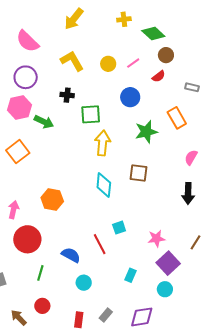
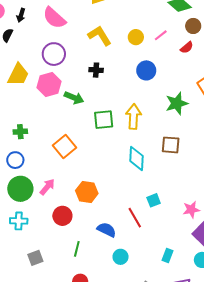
blue circle: (130, 97) -> (146, 70), moved
green square: (91, 114) -> (104, 120), moved
orange square: (18, 152) -> (64, 147), moved
orange hexagon: (52, 200) -> (87, 192), moved
pink arrow: (13, 210) -> (47, 187), turned 30
red circle: (27, 239) -> (62, 216), size x0.7
cyan rectangle: (130, 275) -> (168, 255), moved

